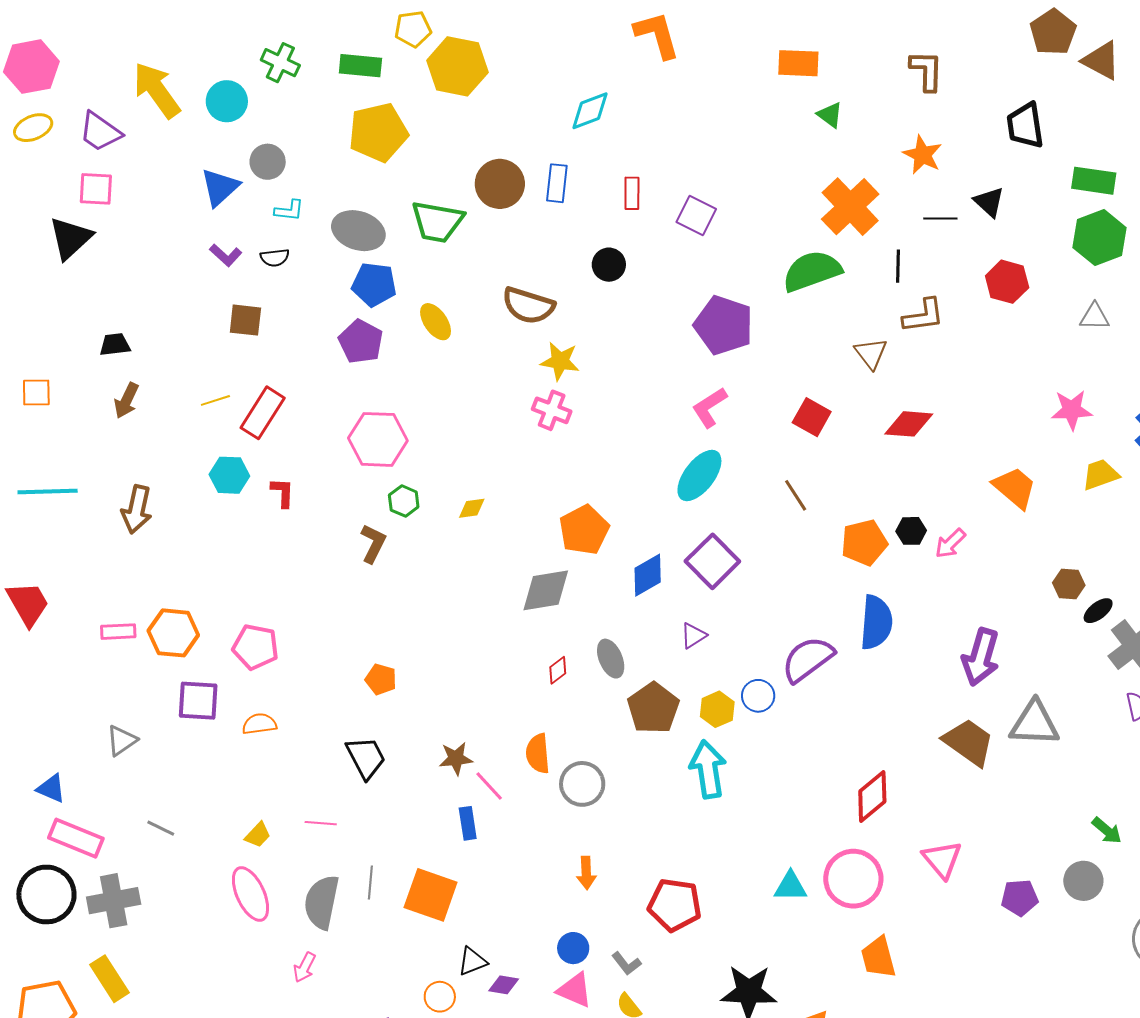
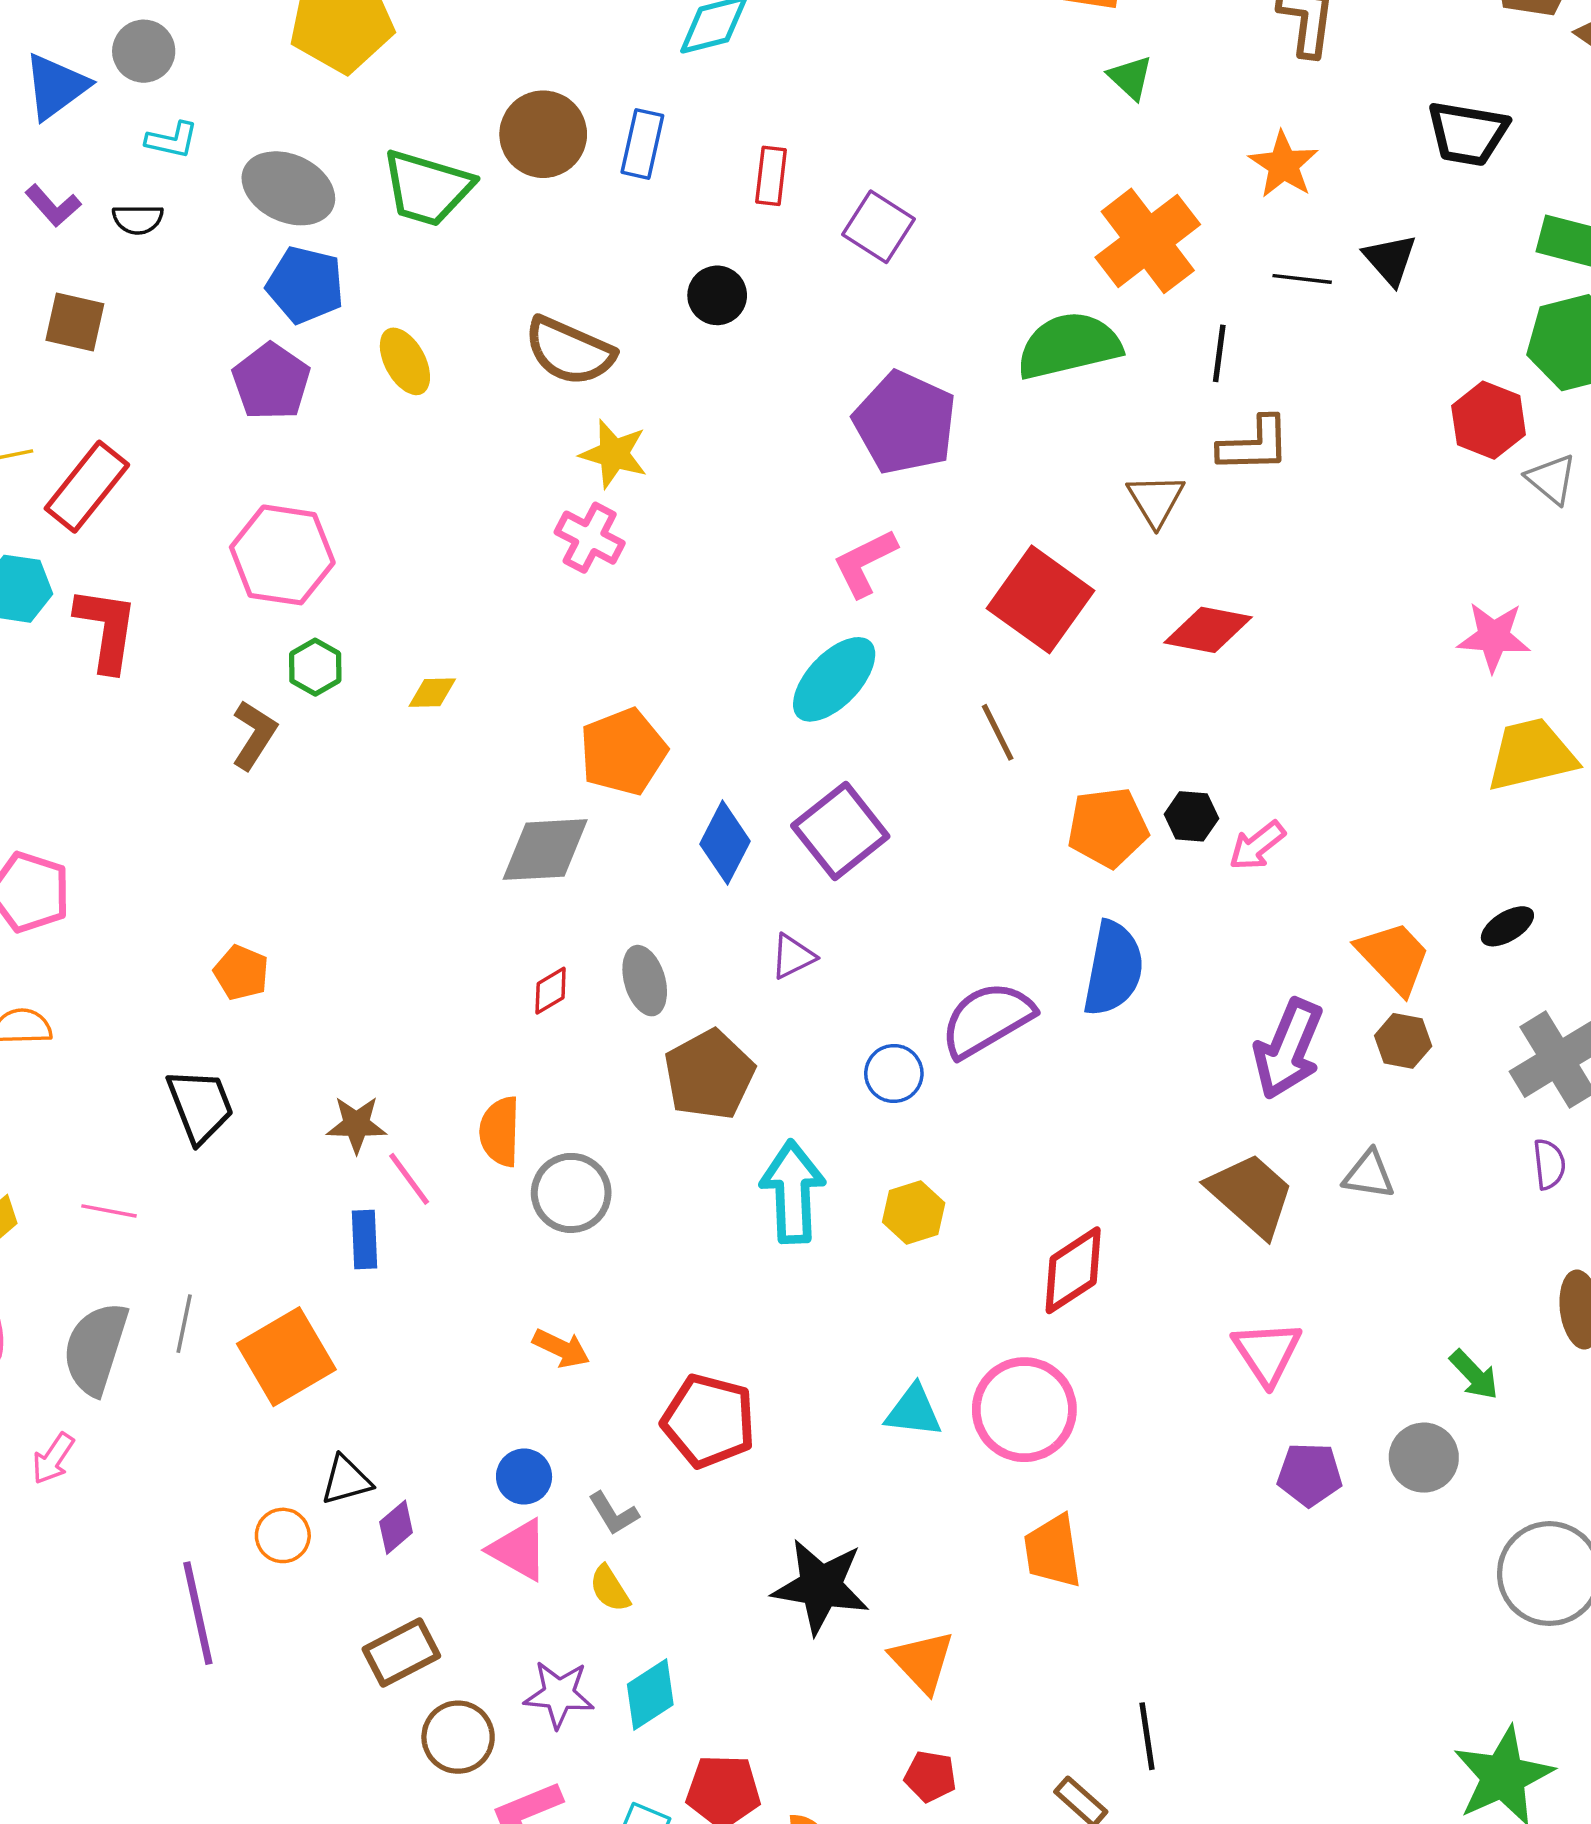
black trapezoid: (1025, 125) -> (1467, 133), turned -78
red hexagon: (1007, 282) -> (1489, 420), moved
gray triangle: (1095, 317) -> (1551, 479), turned 32
red square: (812, 417) -> (1041, 599), size x1.5
yellow trapezoid: (1100, 475) -> (1531, 755), size x1.4
orange trapezoid: (1015, 488) -> (1394, 957), moved
red L-shape: (283, 493) -> (106, 629), size x1.6
blue diamond: (648, 575) -> (725, 843), turned -39
brown hexagon: (1069, 584) -> (1403, 1041), moved
black ellipse: (1098, 611) -> (1507, 926), moved
yellow hexagon: (717, 709) -> (914, 1213), moved
gray triangle: (1034, 723) -> (1369, 1175), size x0.6
pink triangle: (942, 860) -> (1267, 1353), moved
orange arrow: (586, 873) -> (561, 1348), turned -68
orange square: (431, 895) -> (286, 1357), turned 34
purple diamond: (504, 985) -> (396, 1527), turned -56

